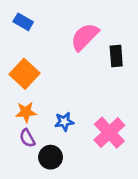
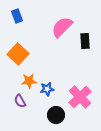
blue rectangle: (23, 22) -> (17, 16), turned 40
orange star: (26, 112) -> (29, 81), moved
black circle: (51, 157) -> (56, 115), moved

